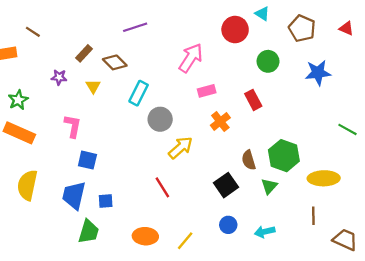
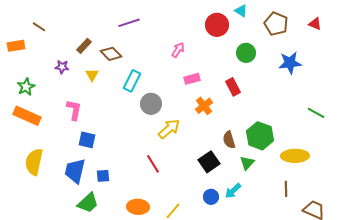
pink arrow: (191, 58) -> (178, 50), size x0.6
green trapezoid: (89, 232) -> (88, 203), turned 30
cyan arrow: (265, 232) -> (233, 191), moved, turned -30

